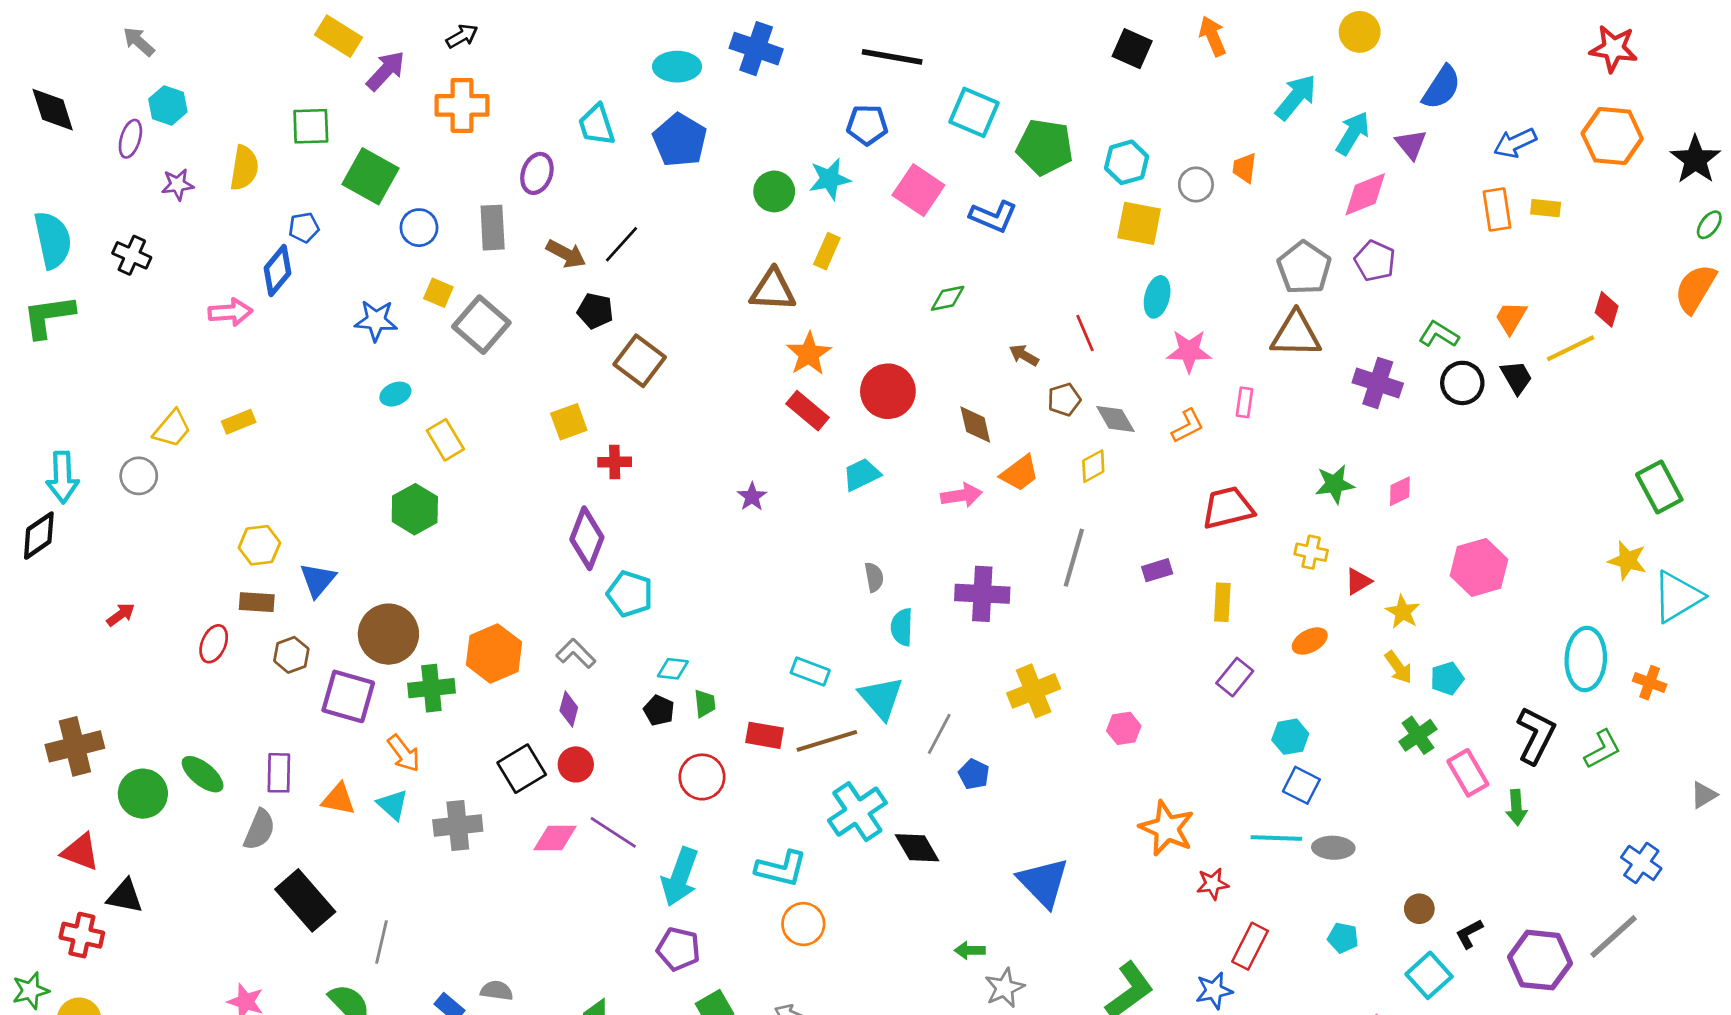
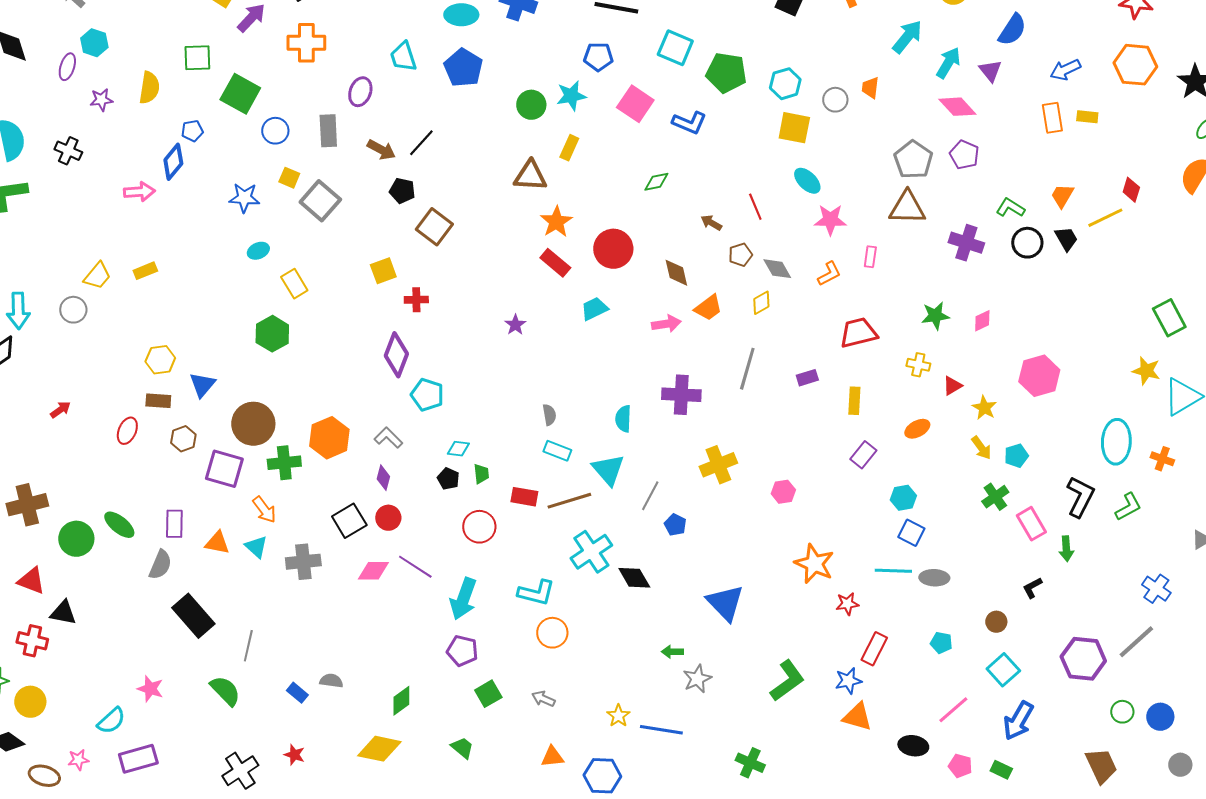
pink diamond: (1365, 194) -> (957, 107), turned 69
cyan ellipse: (1157, 297) -> (807, 181), turned -60
gray semicircle: (874, 577) -> (549, 415), moved
black L-shape: (1469, 934) -> (1032, 588), moved

